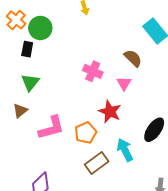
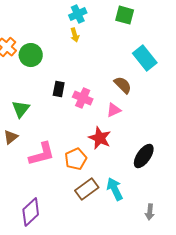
black rectangle: (27, 49) -> (59, 89), moved
pink triangle: (124, 83) -> (114, 110), turned 35
cyan arrow: (125, 150) -> (115, 189), moved

